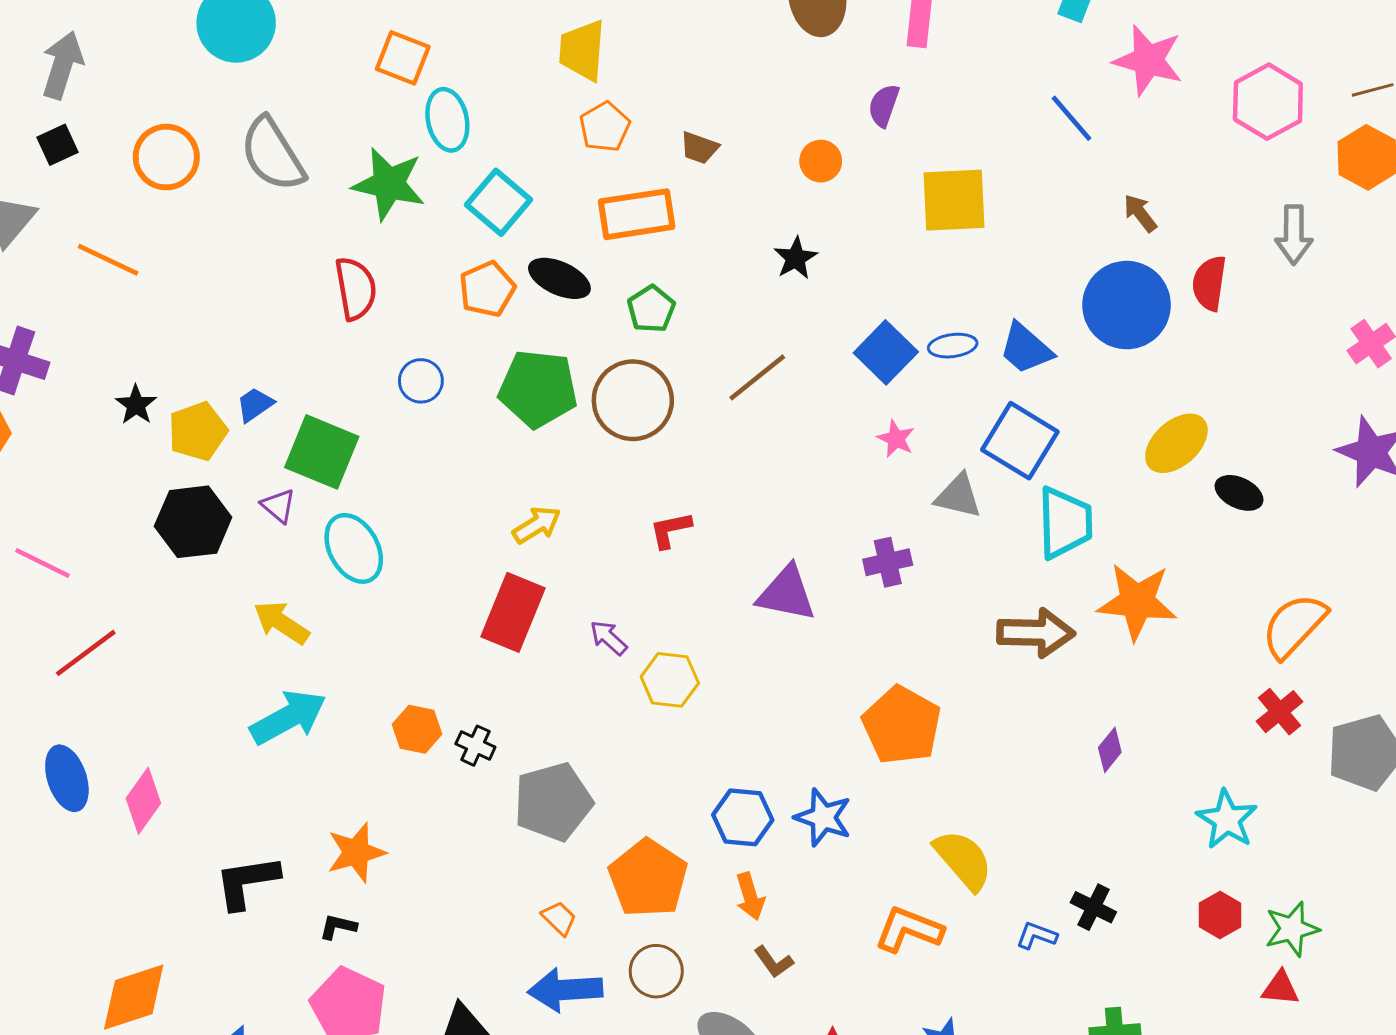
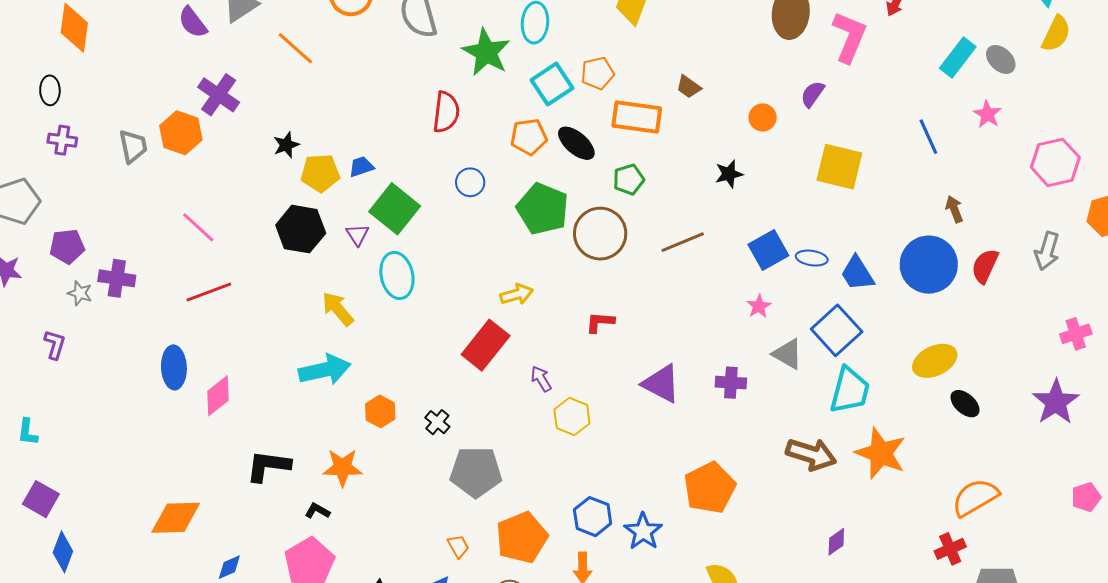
pink star: (1148, 60) -> (987, 114), size x0.6
orange pentagon: (605, 127) -> (598, 73), moved
orange hexagon: (417, 729) -> (380, 411), moved

